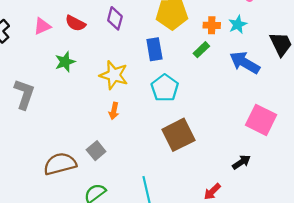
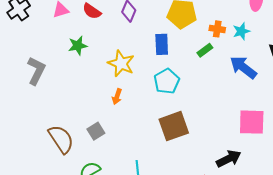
pink square: (261, 120) -> (252, 122), turned -32
black arrow: (241, 162) -> (229, 159), size x1.4
brown semicircle: (60, 164) -> (61, 139), turned 64

